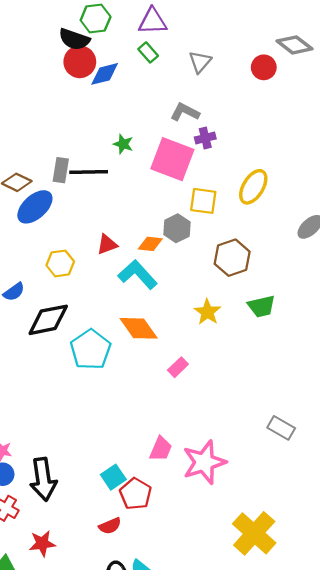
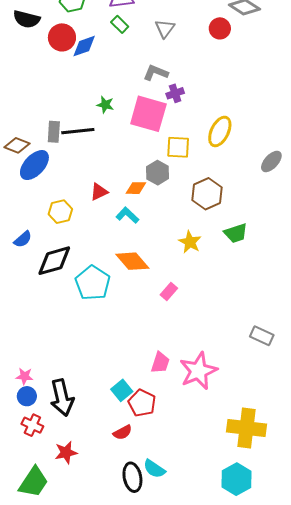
black semicircle: (74, 39) -> (27, 19), moved
cyan L-shape: (138, 275) -> (127, 215), size x0.7
yellow cross: (254, 533) -> (247, 428), turned -30

